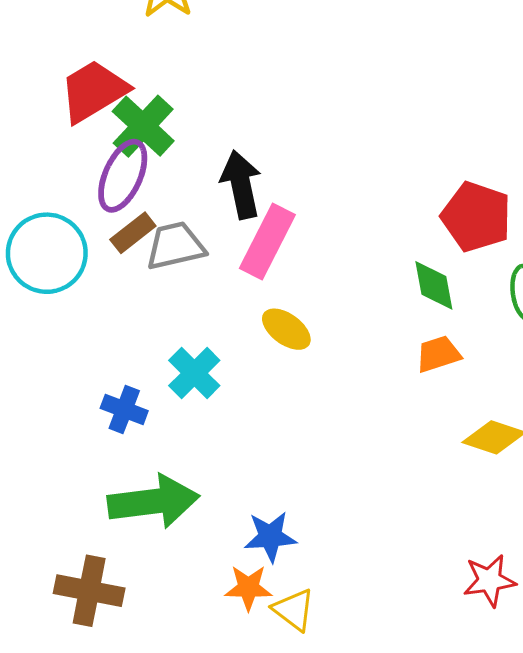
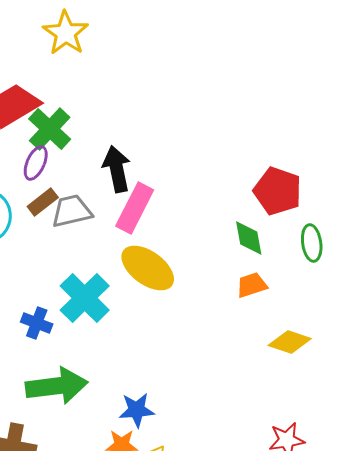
purple ellipse: (123, 176) -> (36, 163), size x0.7
yellow ellipse: (286, 329) -> (148, 268), size x1.6
cyan cross: (194, 373) -> (85, 298), size x1.4

